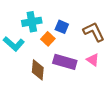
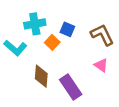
purple rectangle: (65, 62) -> (71, 87), moved, turned 40

